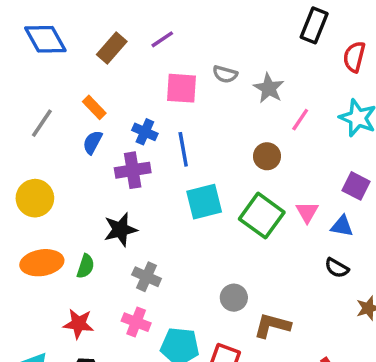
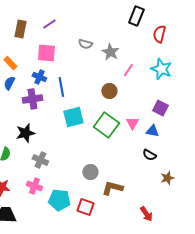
brown rectangle: (112, 48) -> (20, 29), turned -30
pink square: (181, 88) -> (46, 53), moved

